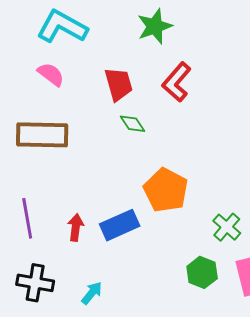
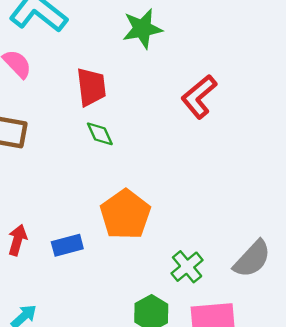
red L-shape: (177, 82) -> (199, 97), moved
blue rectangle: (120, 225) -> (67, 245), size x0.7

